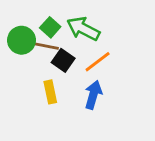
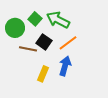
brown line: (46, 46) -> (28, 49), moved
yellow rectangle: (50, 92) -> (43, 74), moved, turned 35

